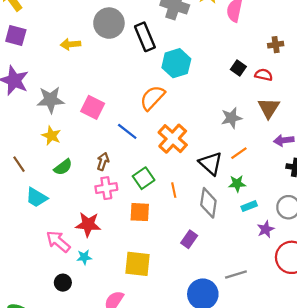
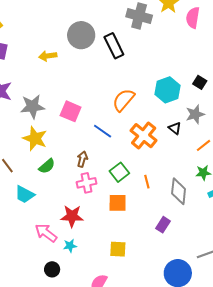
cyan hexagon: (176, 63) -> (167, 90), moved
black square: (238, 68) -> (200, 82), moved
yellow star: (51, 136) -> (35, 139), size x1.4
black triangle: (211, 163) -> (175, 128), moved, size x0.6
yellow square: (137, 264) -> (118, 249), size x0.7

